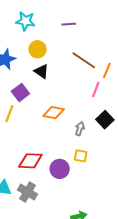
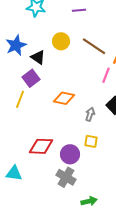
yellow circle: (37, 49) -> (61, 41), moved
black triangle: (42, 71) -> (38, 57), moved
gray cross: (27, 192) -> (66, 177), moved

